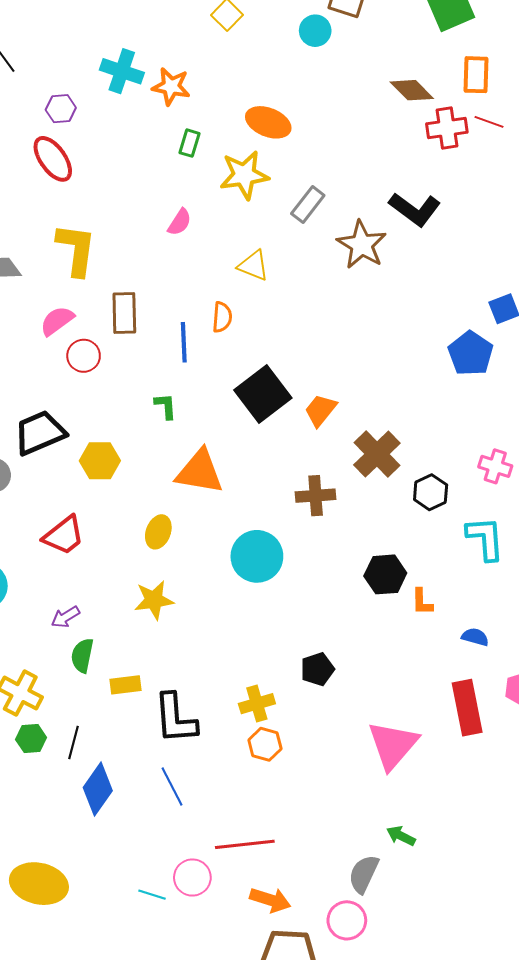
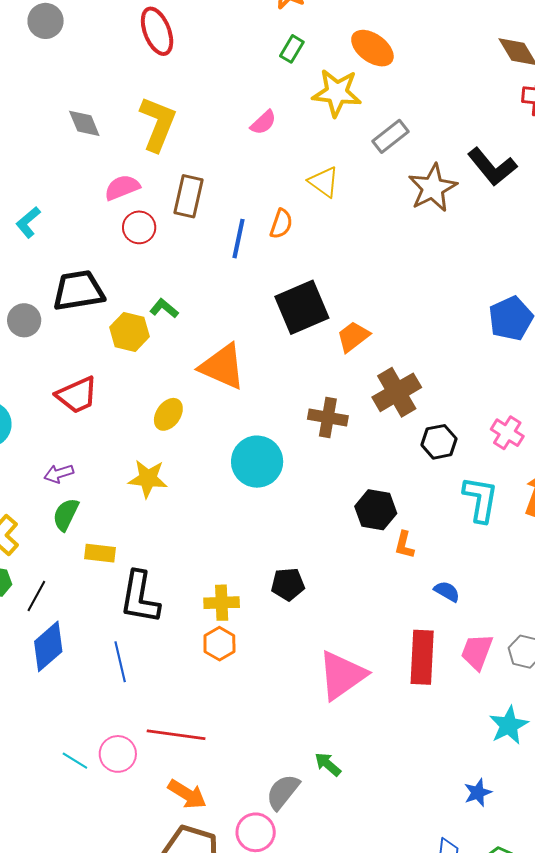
green L-shape: (166, 406) -> (164, 308), moved, turned -60

